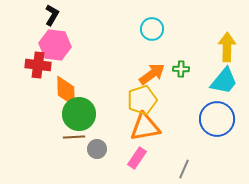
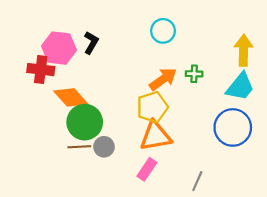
black L-shape: (52, 15) -> (91, 43), moved
orange diamond: (66, 91) -> (71, 97), turned -40
gray circle: (97, 149) -> (104, 147), moved

